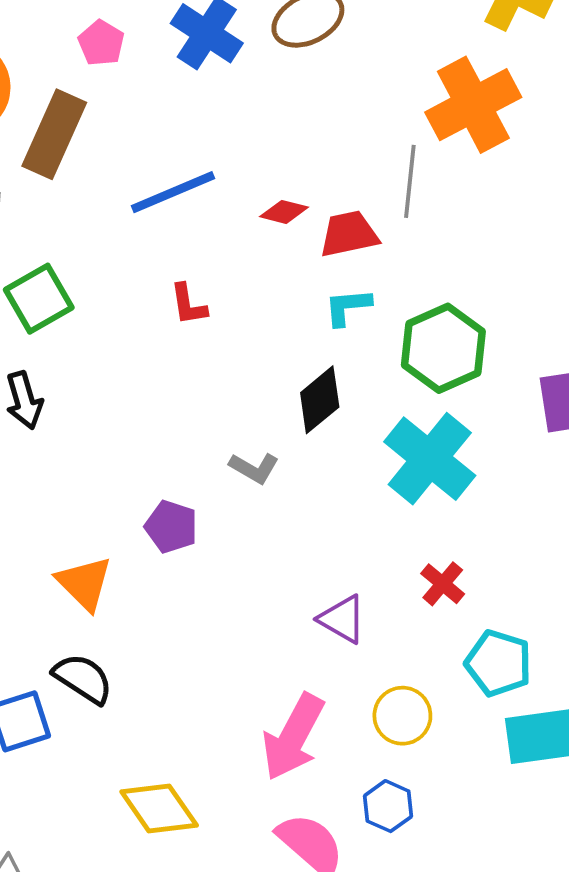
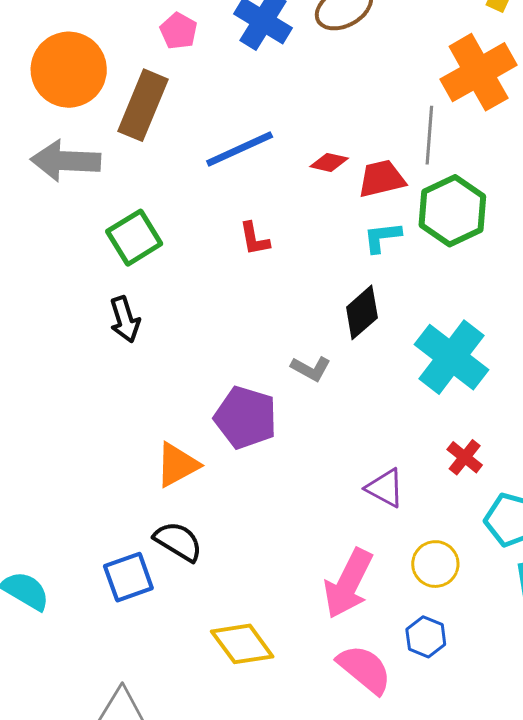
green hexagon: (443, 348) -> (452, 211), moved
purple pentagon: (171, 527) -> (246, 418), size x1.5
orange triangle: (84, 583) -> (177, 465), turned 48

